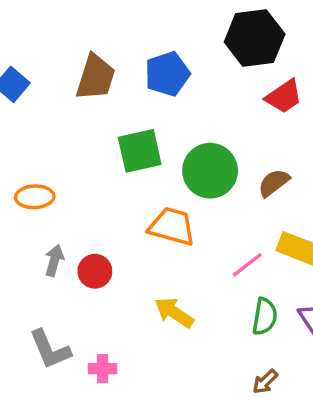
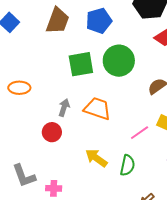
green circle: (210, 171) -> (119, 61), moved
gray arrow: (54, 260) -> (64, 108), moved
green semicircle: (265, 317) -> (127, 165), moved

